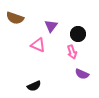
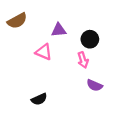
brown semicircle: (15, 18) -> (17, 21), turned -48
purple triangle: (51, 26) -> (59, 30), turned 48

